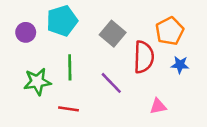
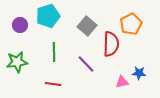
blue star: (180, 65) -> (139, 73), moved
green star: (37, 82) -> (17, 62), moved

